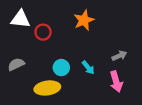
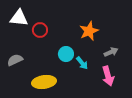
orange star: (84, 20) -> (89, 31), moved
cyan circle: (61, 68) -> (66, 54), moved

